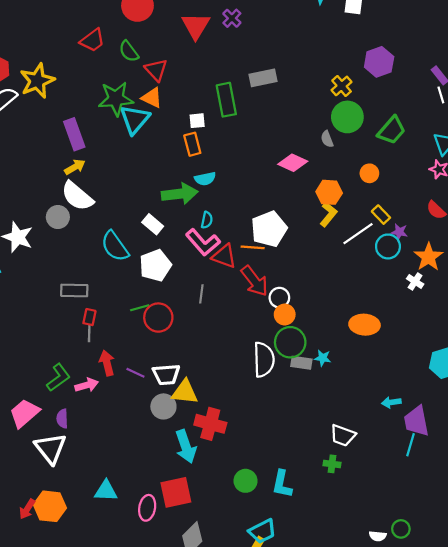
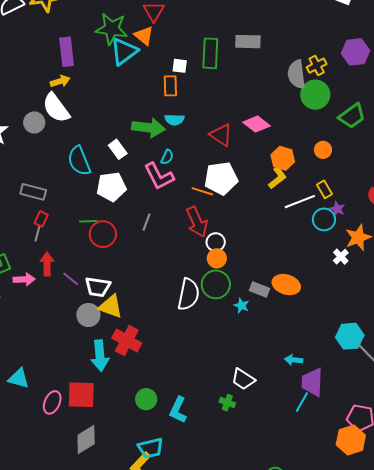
gray semicircle: (327, 139) -> (296, 74), moved, size x1.8
red triangle: (224, 256) -> (221, 135), moved
gray rectangle: (301, 363) -> (260, 289), moved

